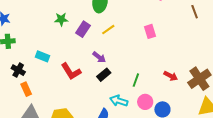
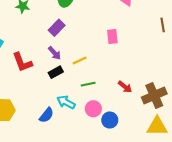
purple rectangle: (83, 29) -> (57, 28), moved
yellow line: (108, 30) -> (80, 60), moved
green line: (136, 80) -> (88, 84), turned 48

